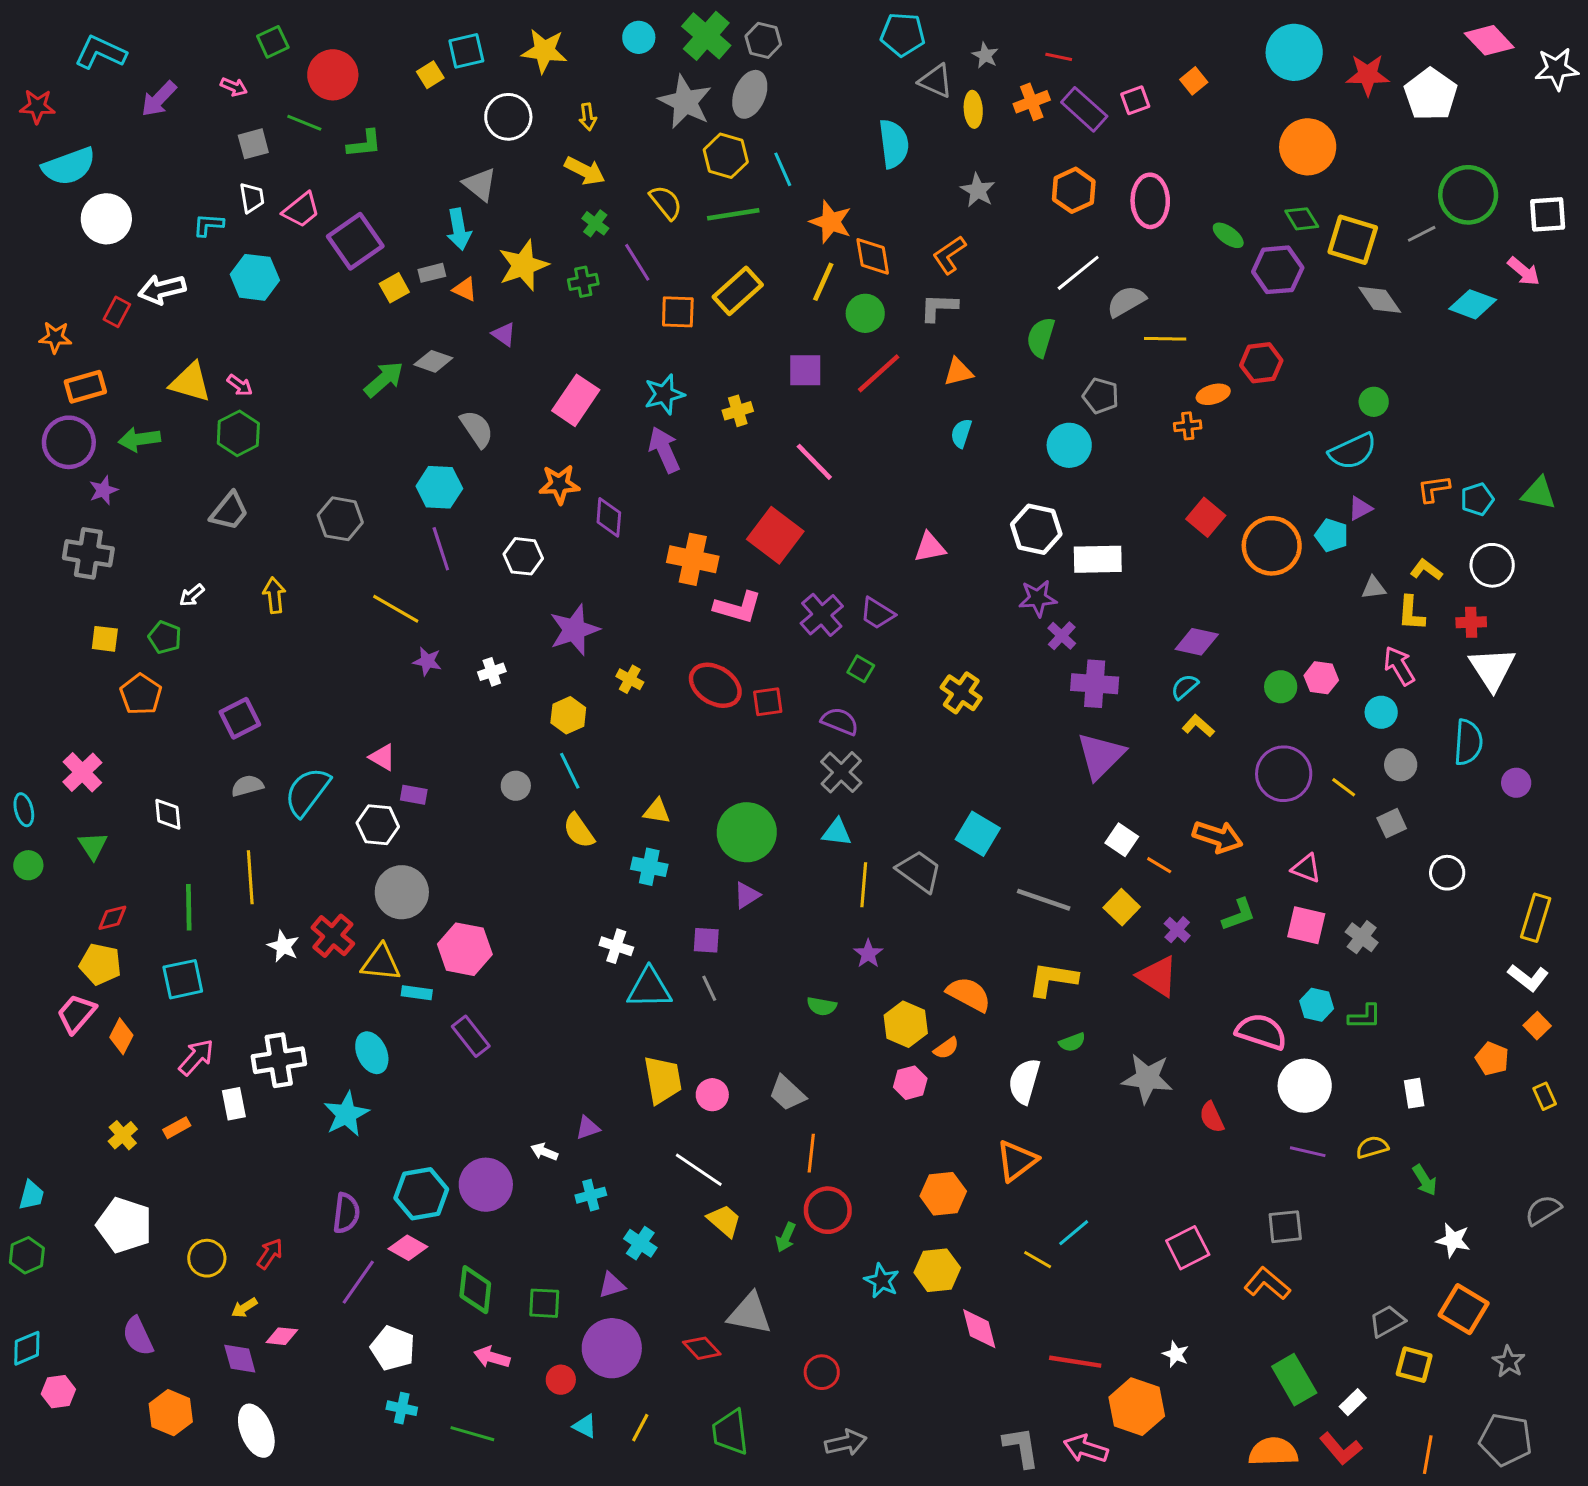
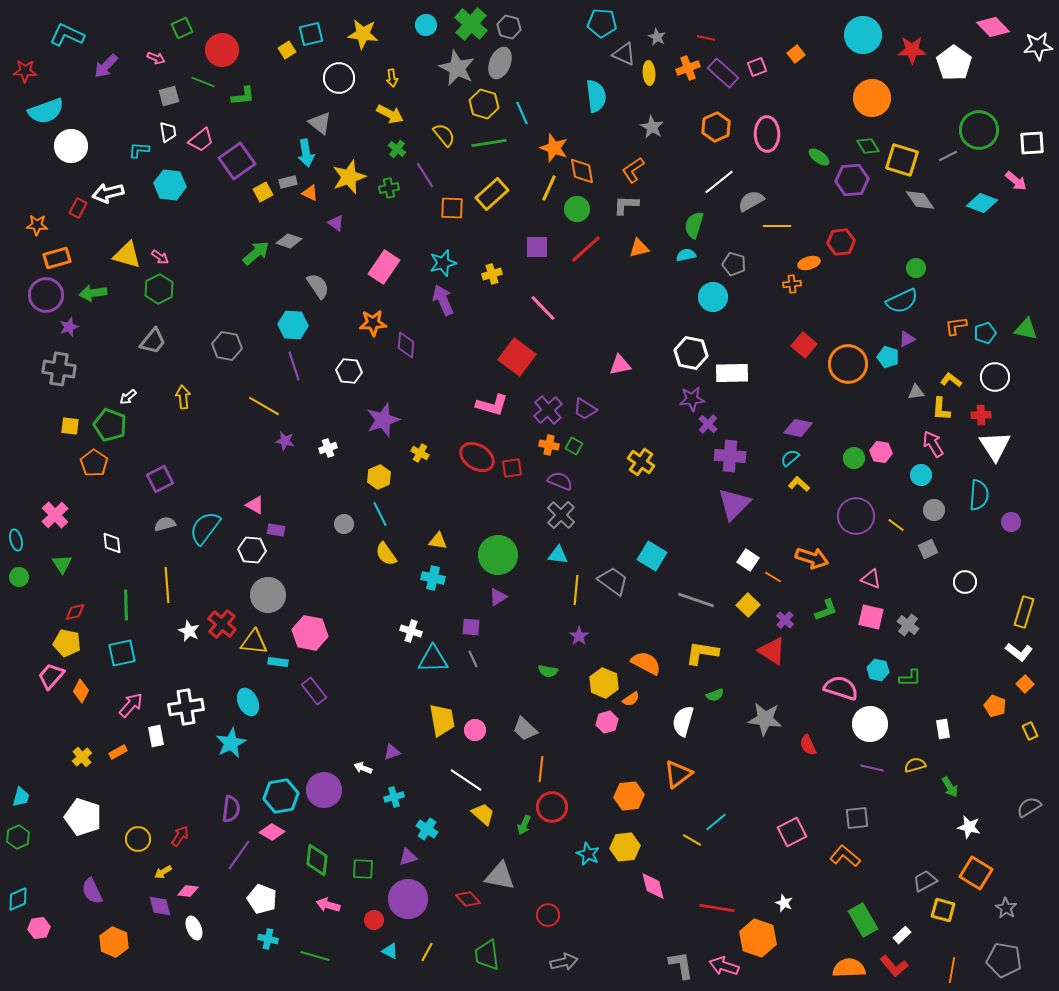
cyan semicircle: (961, 433) -> (686, 255), moved, turned 60
orange cross: (693, 559) -> (549, 445), moved, size x0.6
green pentagon: (165, 637) -> (110, 425), size x1.5
white ellipse: (256, 1431) -> (194, 928), moved, size x0.7

